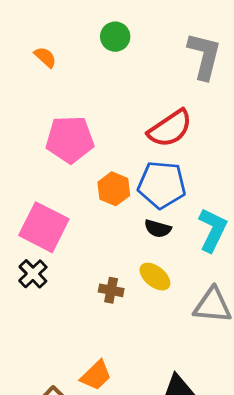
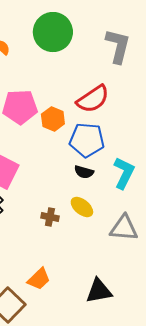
green circle: (115, 37) -> (53, 32), size x1.8
orange hexagon: (114, 189) -> (53, 119), moved

